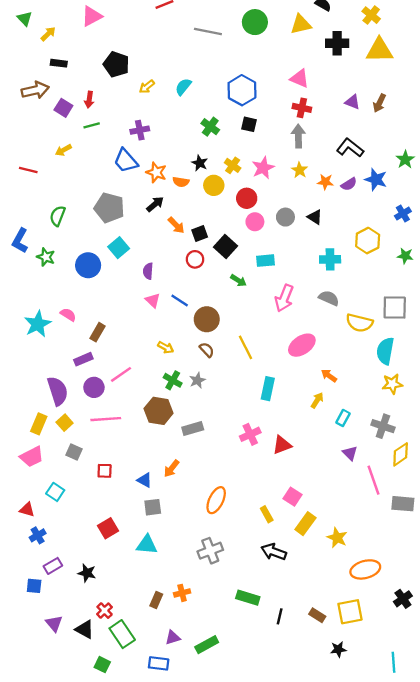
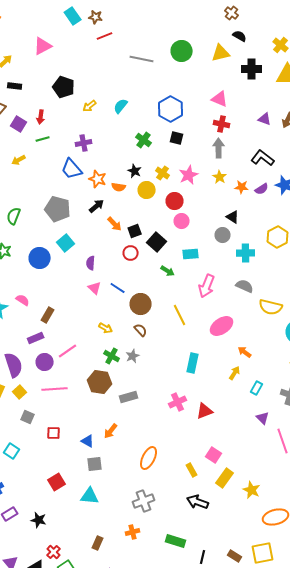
gray circle: (285, 217) -> (223, 235), moved
yellow line: (245, 347) -> (180, 315), moved
orange cross: (182, 593) -> (133, 532), moved

